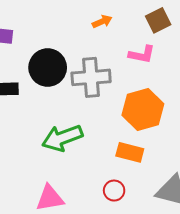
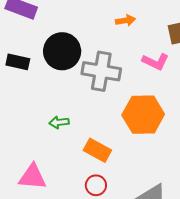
green arrow: (62, 138) -> (59, 122), size x0.5
orange rectangle: (130, 152) -> (97, 150), moved

